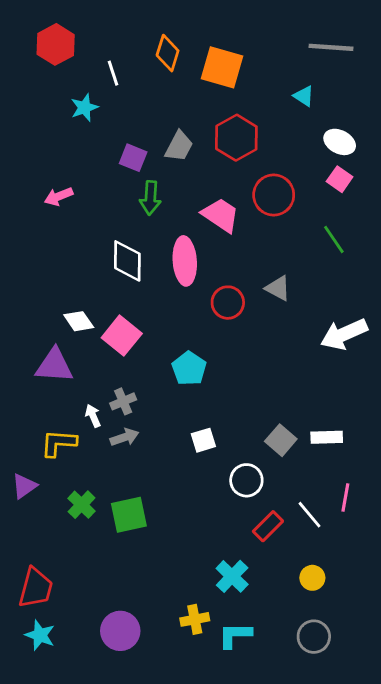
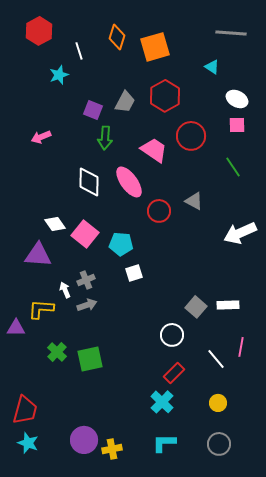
orange square: (222, 67) -> (155, 47), turned -32
pink square: (340, 179) -> (237, 125), turned -36
pink ellipse: (185, 261) -> (129, 182), turned -32
cyan pentagon: (189, 368) -> (121, 244), moved, turned -30
white square: (203, 440) -> (134, 273), moved
purple triangle: (24, 486) -> (16, 328), moved, turned 36
red rectangle: (268, 526) -> (174, 373), moved
yellow cross: (195, 619) -> (112, 449), moved

